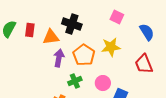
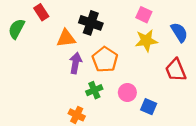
red rectangle: (30, 30) -> (41, 12), moved, turned -40
yellow star: (111, 47) -> (146, 41), moved

